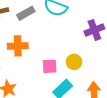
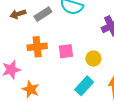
pink square: (50, 66) -> (66, 51), moved

